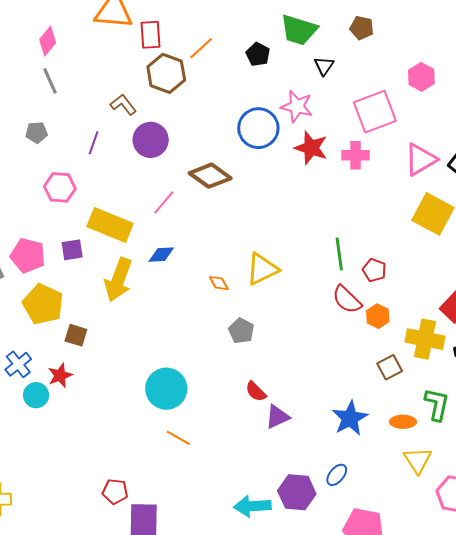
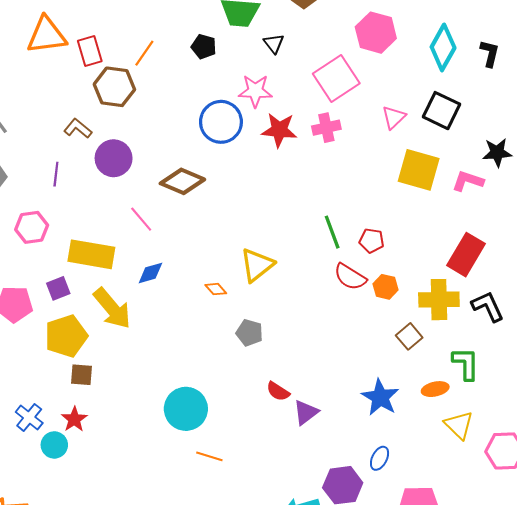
pink hexagon: (421, 77) -> (376, 33), size x1.4
pink triangle: (421, 160) -> (394, 117), size x0.7
pink line: (164, 202) -> (141, 219), turned -68
yellow arrow: (118, 280) -> (112, 308), turned -48
yellow pentagon: (43, 304) -> (66, 336), moved, turned -30

